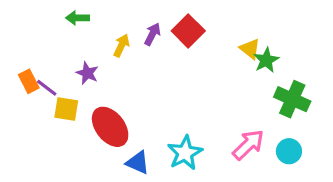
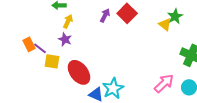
yellow arrow: (121, 46) -> (68, 21), moved
green star: (266, 60) -> (175, 16), moved
cyan star: (185, 153) -> (113, 88), moved

